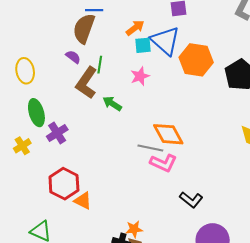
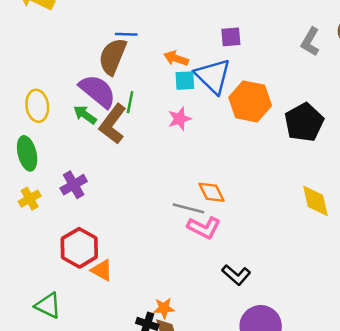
orange arrow: (135, 28) -> (176, 58), turned -126
purple semicircle: (73, 57) -> (98, 91), size x2.0
green arrow: (112, 103) -> (85, 115), moved
green ellipse: (36, 113) -> (27, 153), moved
orange diamond: (168, 134) -> (211, 192), size x0.7

